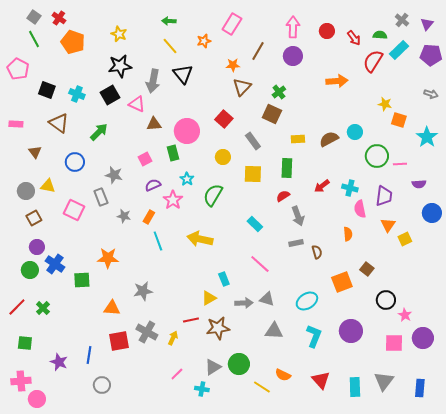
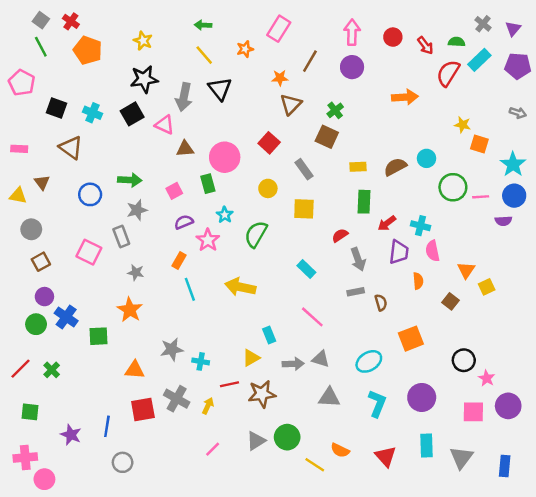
green arrow: (99, 132) -> (130, 180), moved, turned 48
green rectangle: (287, 168) -> (364, 202), moved
gray star: (114, 175) -> (137, 210), turned -30
yellow triangle: (48, 186) -> (18, 196), moved
purple trapezoid: (384, 196) -> (399, 252), moved
blue circle: (432, 213) -> (514, 196), moved
gray star: (124, 216) -> (136, 273), moved
orange star: (108, 258) -> (130, 310), turned 30
brown square: (367, 269) -> (451, 301), moved
cyan rectangle: (355, 387) -> (427, 446), moved
cyan cross: (202, 389) -> (201, 361), moved

